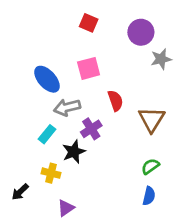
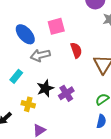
purple cross: (91, 129) -> (66, 93), moved
cyan rectangle: (47, 134) -> (16, 76), moved

